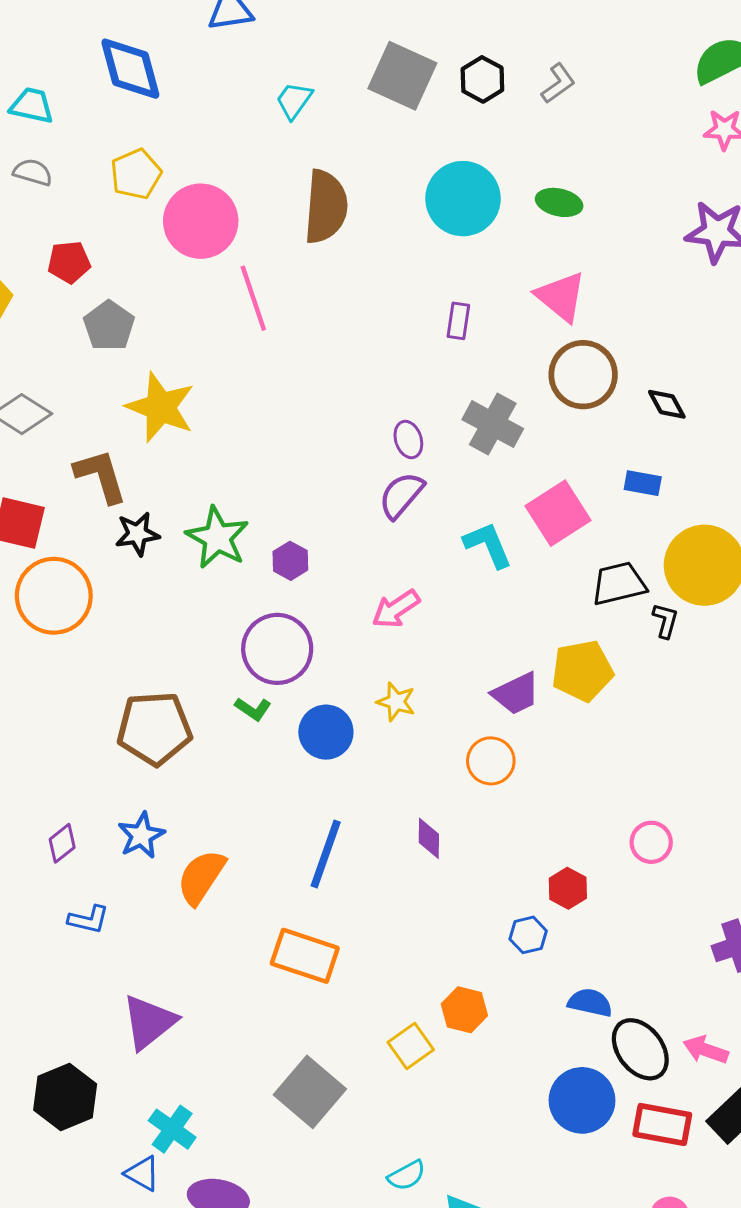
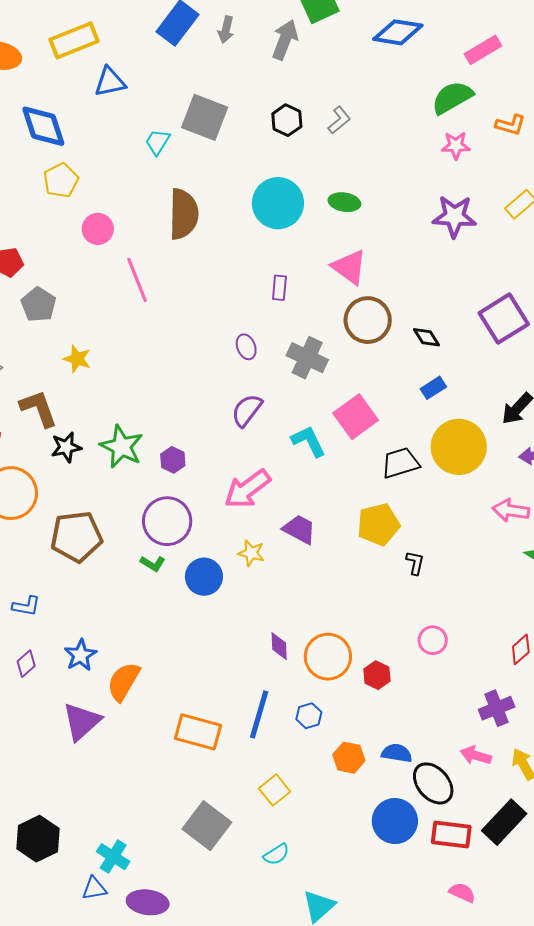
gray square: (402, 76) -> (205, 117), moved
yellow pentagon: (136, 174) -> (61, 180), moved
pink circle: (201, 221) -> (98, 229), size x0.6
yellow star: (161, 407) -> (77, 359), size x0.6
purple ellipse: (408, 440) -> (246, 347), moved
blue rectangle: (643, 483) -> (433, 388), moved, turned -40
pink arrow: (396, 609) -> (247, 489), size x1.4
black L-shape: (665, 621) -> (415, 563), moved
purple trapezoid: (516, 694) -> (299, 529), moved, turned -123
brown pentagon: (154, 728) -> (76, 537), moved
orange circle: (491, 761) -> (328, 657), moved, size x1.4
blue line: (326, 854) -> (259, 714), moved
blue L-shape: (89, 920) -> (26, 606), moved
blue hexagon: (528, 935) -> (309, 716), moved
orange hexagon: (464, 1010) -> (349, 758), moved
purple triangle: (149, 1022) -> (82, 722), moved
pink arrow: (706, 1050) -> (476, 755), moved
blue triangle: (142, 1174) -> (94, 888), turned -36
cyan semicircle: (407, 1175) -> (276, 854), moved

